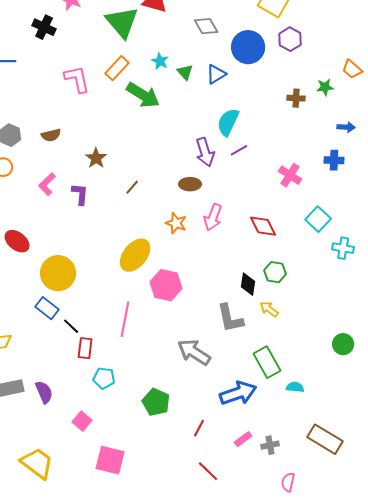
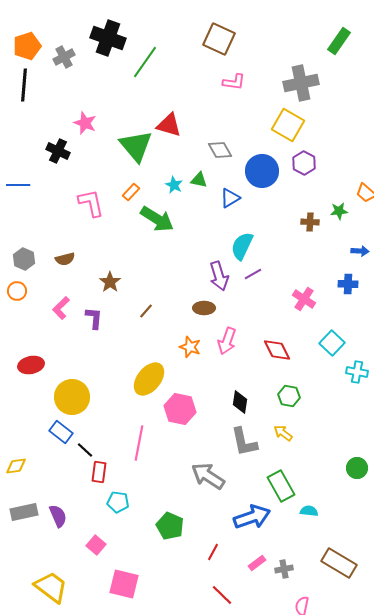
orange rectangle: (117, 68) -> (131, 192), size x0.7
green triangle: (185, 72) -> (199, 180), moved, turned -36
red ellipse: (17, 241) -> (31, 365), turned -50
black diamond: (248, 284) -> (240, 402), moved

